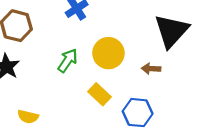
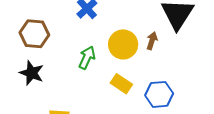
brown arrow: (151, 69) -> (152, 41), moved, turned 114

